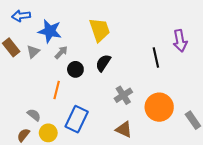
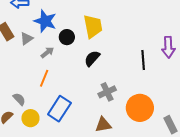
gray arrow: (61, 52) -> (47, 52), moved
black circle: (75, 69) -> (67, 37), moved
brown triangle: (124, 129) -> (103, 125), turned -42

